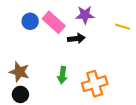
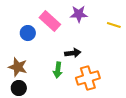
blue circle: (30, 21) -> (28, 33), moved
black arrow: (76, 39) -> (73, 53), moved

